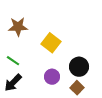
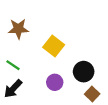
brown square: (77, 88) -> (92, 94), moved

